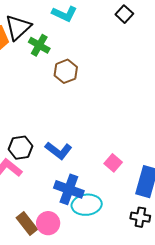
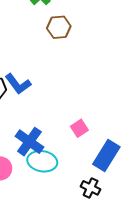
blue L-shape: (58, 151) -> (18, 84), moved

